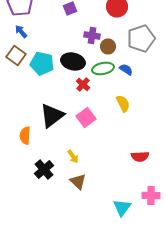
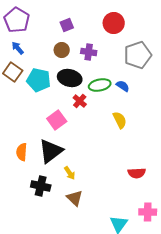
brown circle: (108, 46) -> (62, 50), moved
black triangle: (52, 115) -> (51, 151), moved
pink square: (86, 117) -> (57, 120), moved
black cross: (44, 169) -> (41, 186), turned -36

